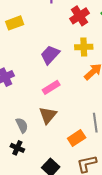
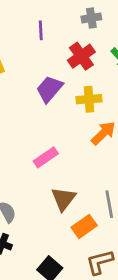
purple trapezoid: (50, 55) -> (49, 89), moved
brown triangle: (48, 115) -> (63, 199), moved

